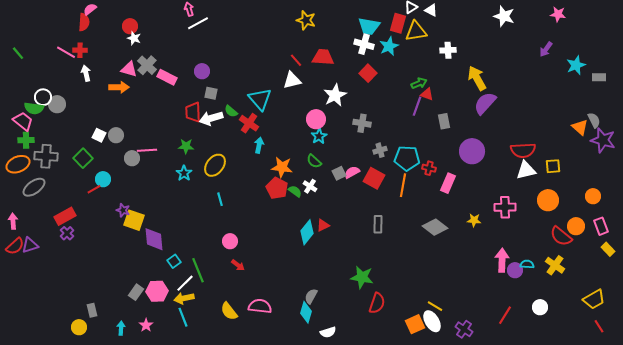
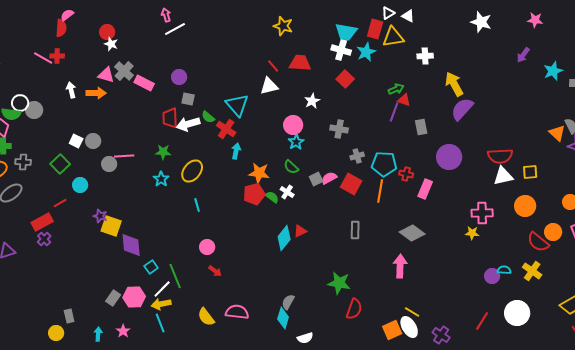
white arrow: (86, 73) -> (71, 90), moved
white star: (335, 95) -> (312, 101), size x0.7
gray cross: (46, 156) -> (23, 162), size x0.7
red pentagon: (277, 188) -> (254, 194), turned 30
red line: (94, 189) -> (60, 203), moved
yellow star: (474, 220) -> (472, 233), moved
pink arrow: (502, 260) -> (400, 266), moved
white circle: (540, 307) -> (517, 313), size x1.6

